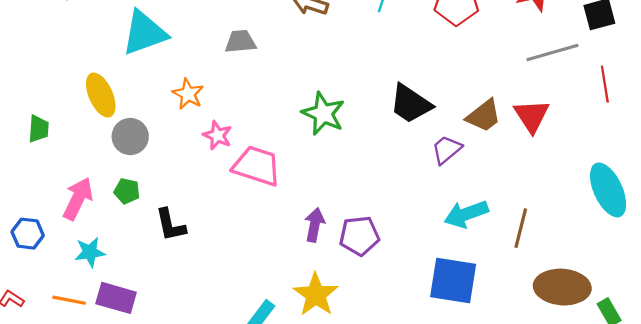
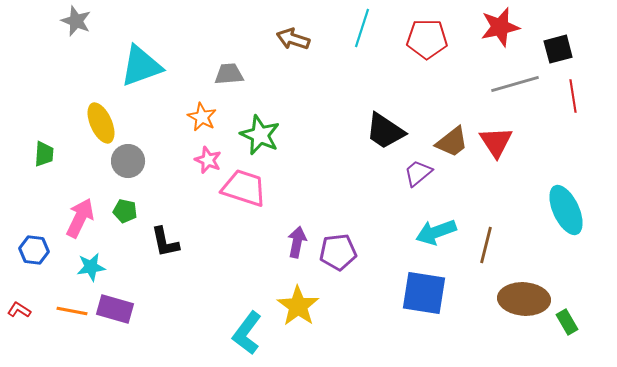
red line: (605, 84) -> (573, 96), moved
orange star: (188, 94) -> (202, 117), moved
green star: (323, 114) -> (260, 135), moved

